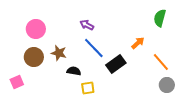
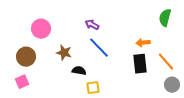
orange arrow: (138, 43) -> (143, 43), turned -144
brown circle: (34, 57) -> (26, 57), moved
black rectangle: (116, 64) -> (140, 64), moved, turned -60

